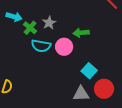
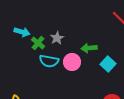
cyan square: (89, 71) -> (108, 64), moved

